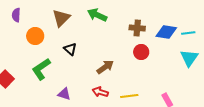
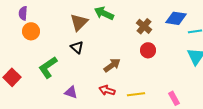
brown triangle: (61, 18) -> (79, 22), moved
brown cross: (137, 28) -> (144, 26), turned 35
blue diamond: (166, 32) -> (176, 18), moved
orange circle: (35, 36) -> (31, 31), moved

